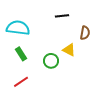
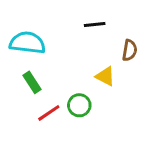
green circle: (51, 61) -> (79, 105), moved
red line: (21, 82) -> (49, 113), moved

